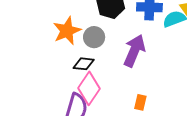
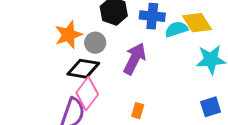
black diamond: (84, 64) -> (83, 69), size x1.5

